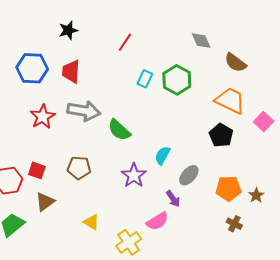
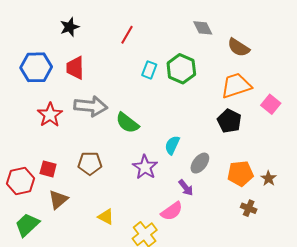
orange trapezoid: (230, 100) -> (236, 86), turned -40

